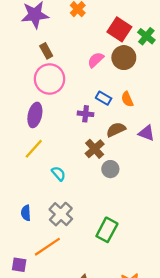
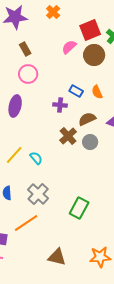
red square: (119, 29) -> (90, 30), turned 35
pink semicircle: (96, 60) -> (69, 47), moved
pink circle: (50, 79) -> (28, 74), size x0.7
yellow line: (34, 149) -> (14, 155), moved
gray circle: (110, 169) -> (90, 142), moved

